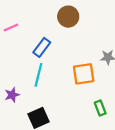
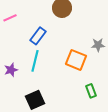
orange square: (84, 74) -> (76, 60), turned 30
purple star: (12, 95) -> (11, 70), moved

